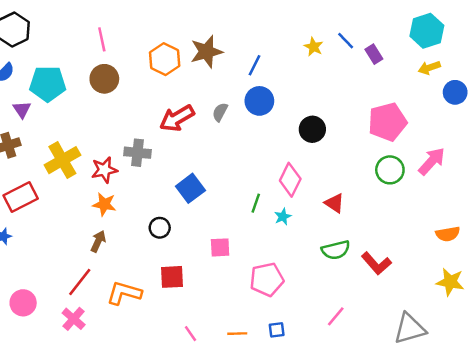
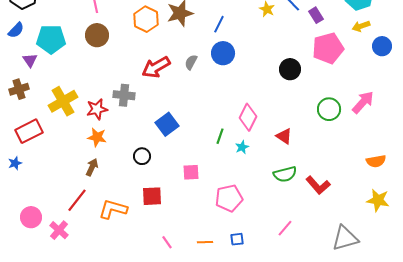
pink pentagon: (387, 122) -> (328, 48), moved
black circle: (312, 129) -> (290, 69), moved
pink cross: (74, 319) -> (59, 230), moved

